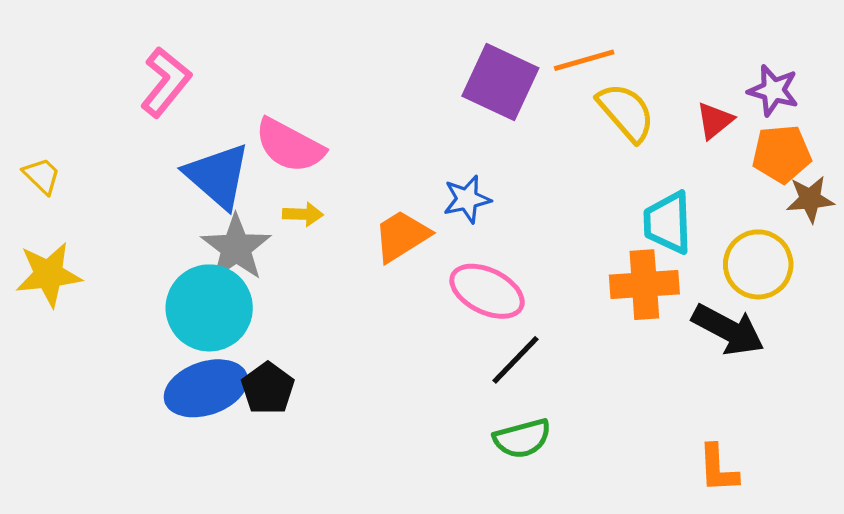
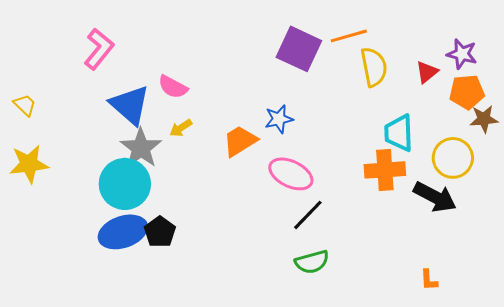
yellow semicircle: (626, 112) -> (374, 67), turned 30
pink semicircle: (290, 146) -> (173, 87), size x0.7
yellow arrow: (303, 214) -> (181, 128), turned 145
orange L-shape: (718, 469) -> (429, 280), size x0.7

